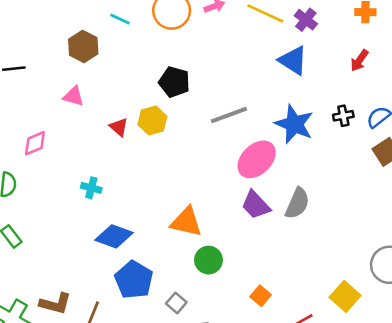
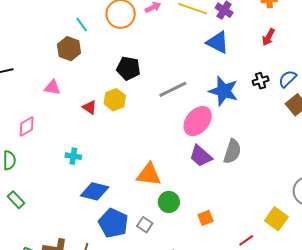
cyan line: (120, 19) -> (82, 25), turned 35
brown hexagon: (83, 46) -> (69, 49), moved
orange square: (261, 296) -> (206, 218), moved, turned 35
gray square: (176, 303) -> (145, 225), moved

